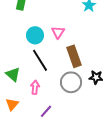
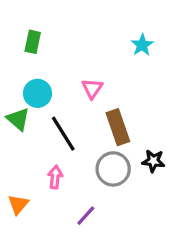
cyan circle: (35, 35) -> (37, 93), moved
green triangle: (13, 74) -> (18, 119), moved
purple line: (46, 111) -> (86, 216), moved

